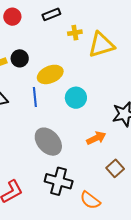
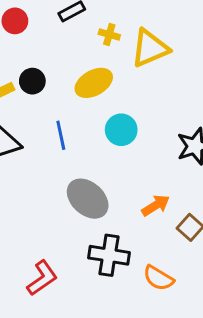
yellow cross: (75, 33) -> (109, 34), turned 32
yellow ellipse: (50, 74) -> (94, 83), moved
orange arrow: (96, 138) -> (156, 205), moved

